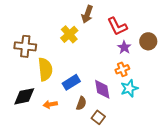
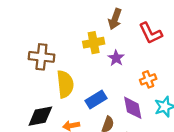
yellow cross: (69, 34) -> (94, 43), turned 30
purple star: (124, 47) -> (116, 58), moved
orange cross: (122, 69) -> (148, 79), moved

